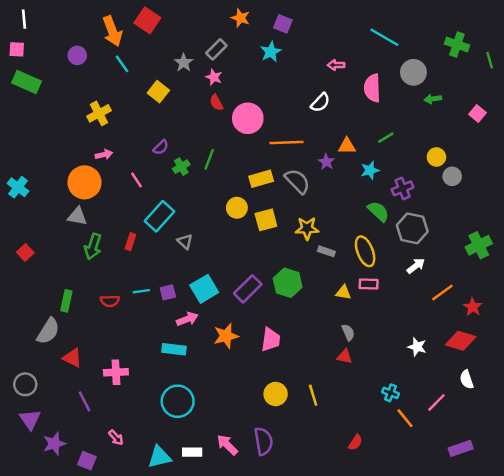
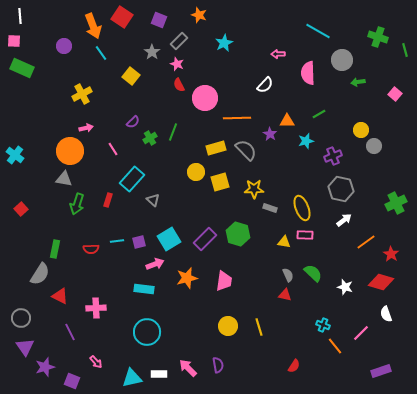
purple square: (283, 24) -> (159, 20), moved
green semicircle: (378, 211) -> (313, 273), moved
purple semicircle: (263, 441) -> (218, 365), size x0.7

